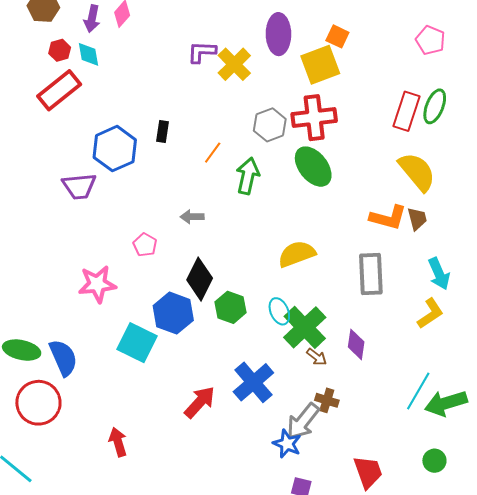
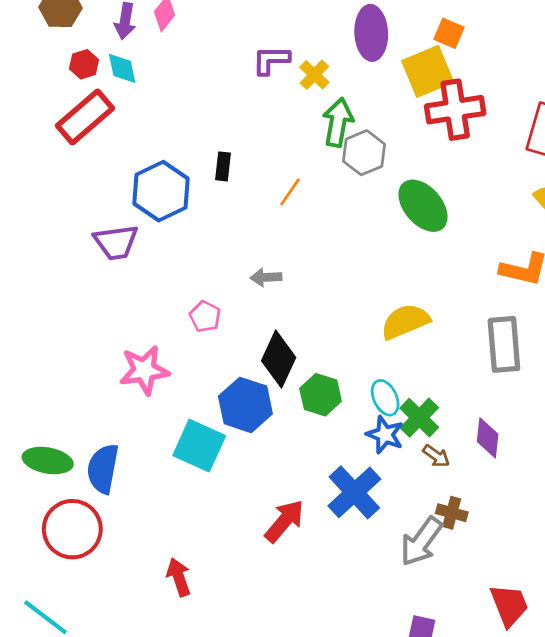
yellow cross: (234, 64) -> (314, 75), size x0.7
red cross: (314, 118) -> (455, 110), moved
green arrow: (248, 176) -> (338, 122), moved
green cross: (305, 327) -> (419, 418), size x0.7
blue semicircle: (63, 358) -> (103, 469), turned -144
blue star: (287, 444) -> (385, 435), moved

